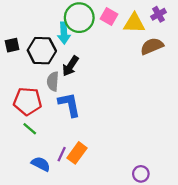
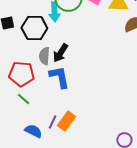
black arrow: (70, 66) -> (60, 53), moved

